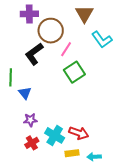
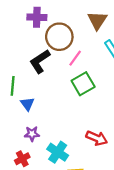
red arrow: (79, 133) -> (97, 138), moved
red cross: (32, 143) -> (22, 159), moved

